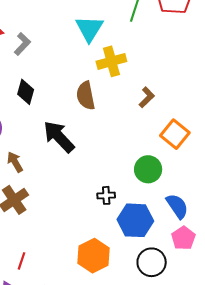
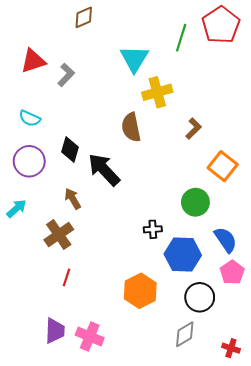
black diamond: (26, 92) -> (70, 150), moved
brown arrow: (15, 162) -> (73, 199), moved
red line: (22, 261) -> (66, 277), moved

